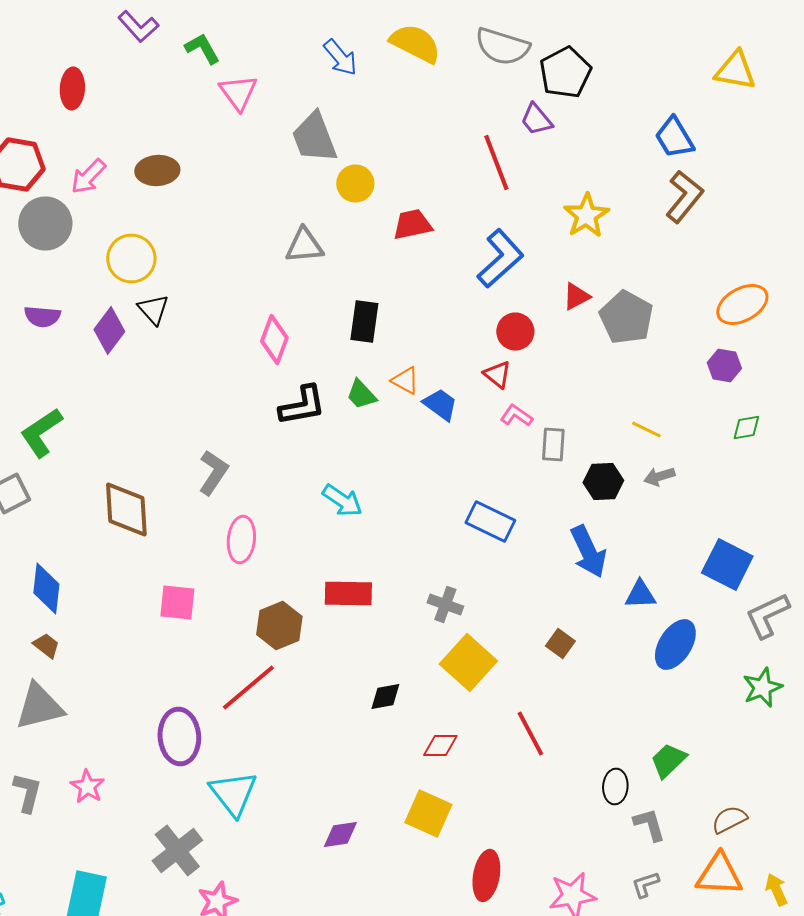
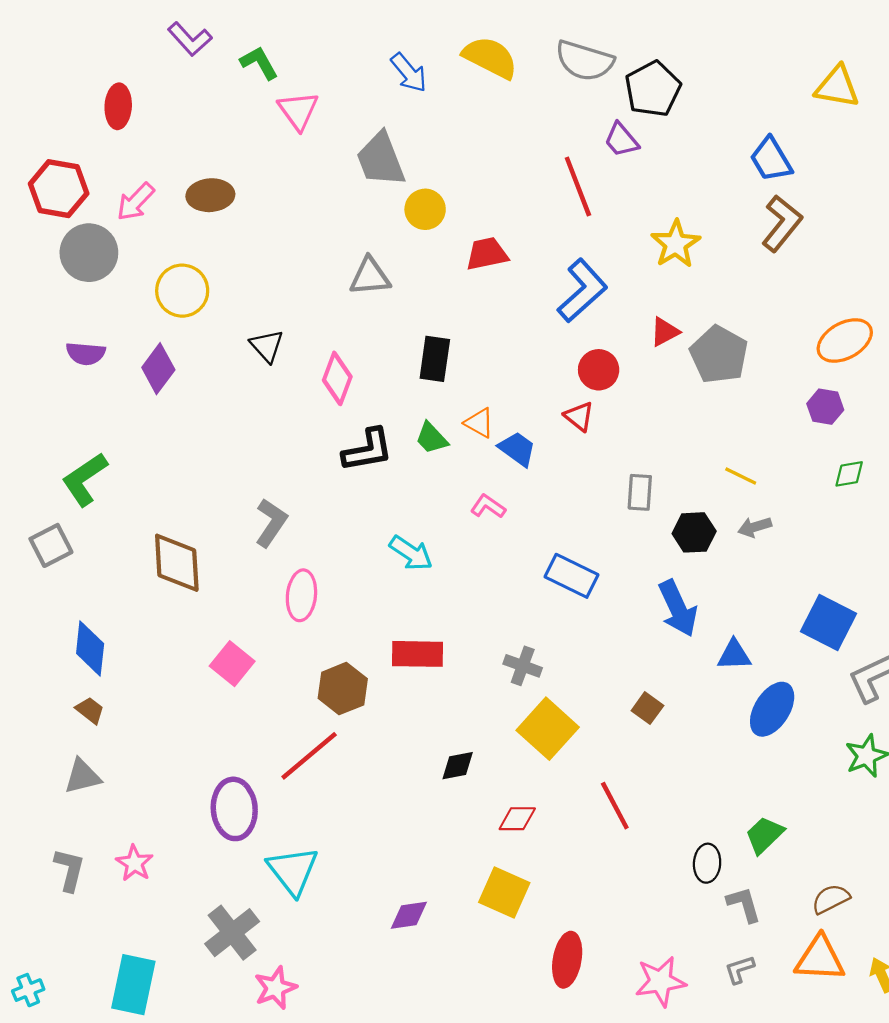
black triangle: (153, 310) -> (267, 346), moved
pink L-shape: (516, 416) -> (488, 506), moved
pink square: (177, 602) -> (232, 664), turned 33
gray triangle: (39, 706) -> (82, 776), size x0.7

